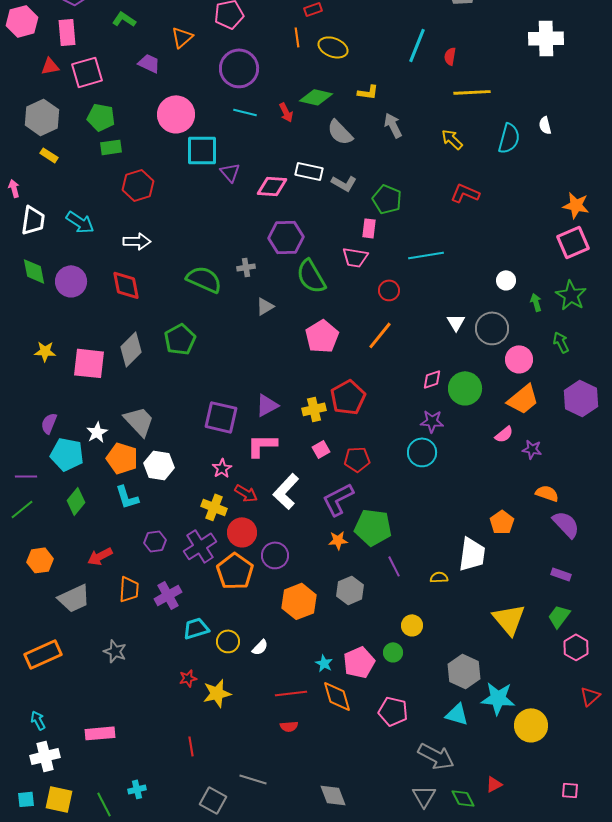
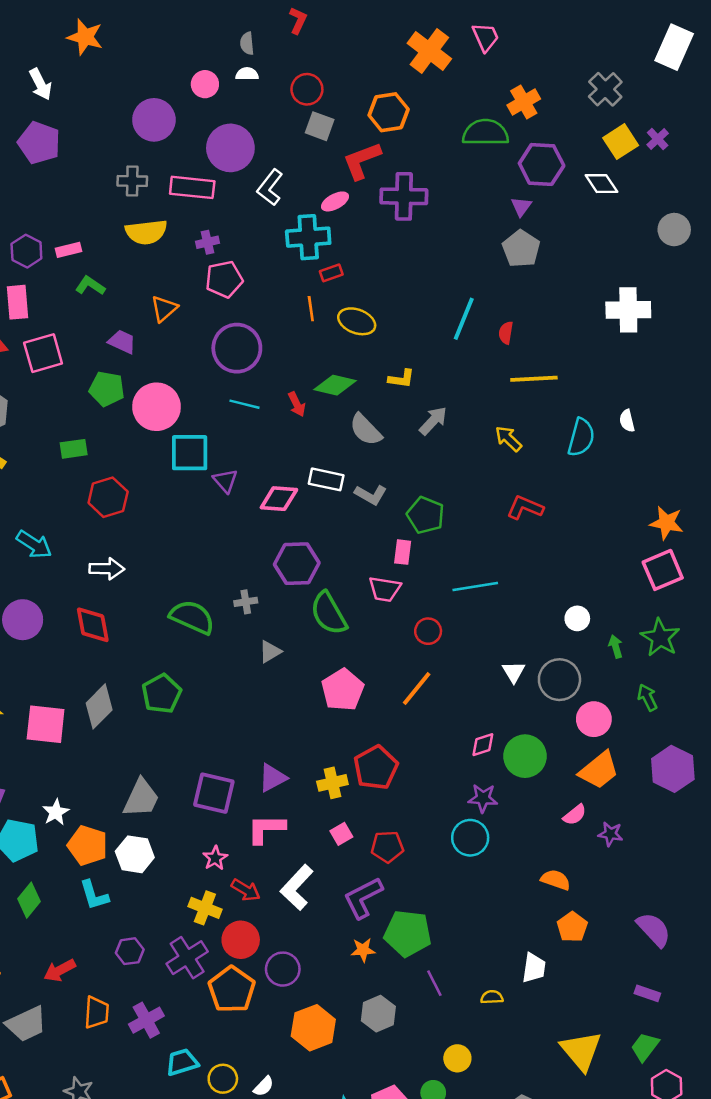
green pentagon: (101, 117) -> (107, 389), moved
gray arrow: (393, 125) -> (433, 421), turned 70
gray trapezoid: (139, 421) -> (141, 798), moved, turned 68
orange semicircle: (547, 493) -> (556, 880), moved
white trapezoid: (472, 554) -> (534, 968), size x0.7

